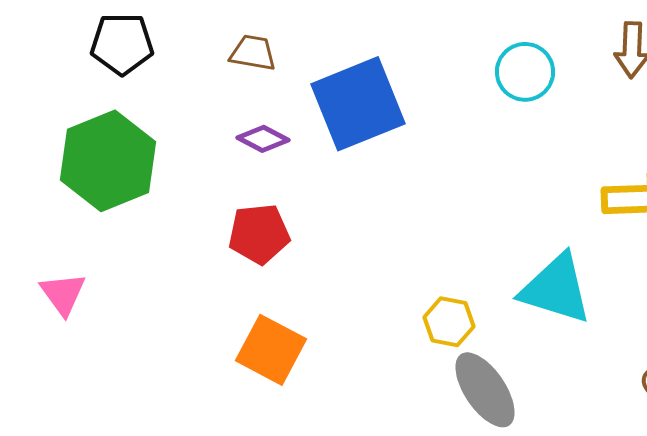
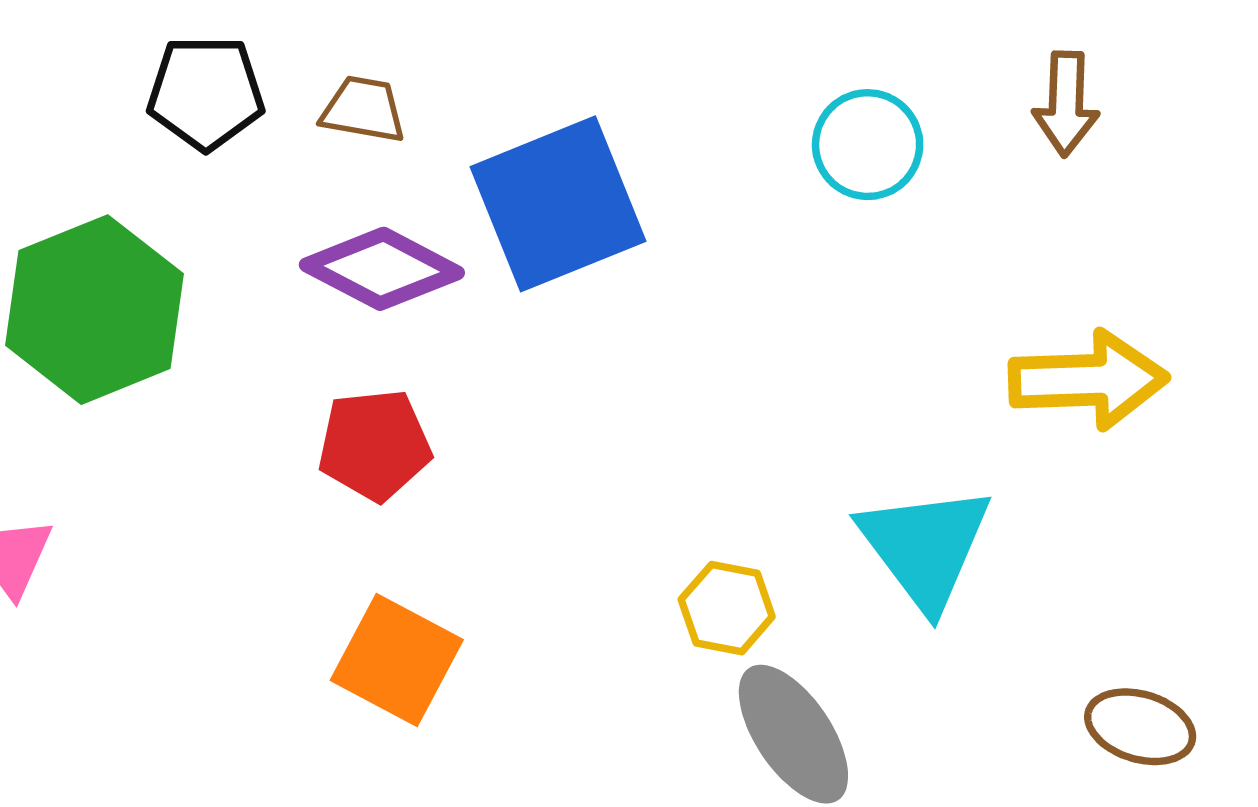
black pentagon: (122, 44) -> (206, 93), moved
purple diamond: (263, 139) -> (382, 269), size x1.6
cyan triangle: (556, 289) -> (925, 547), turned 36

